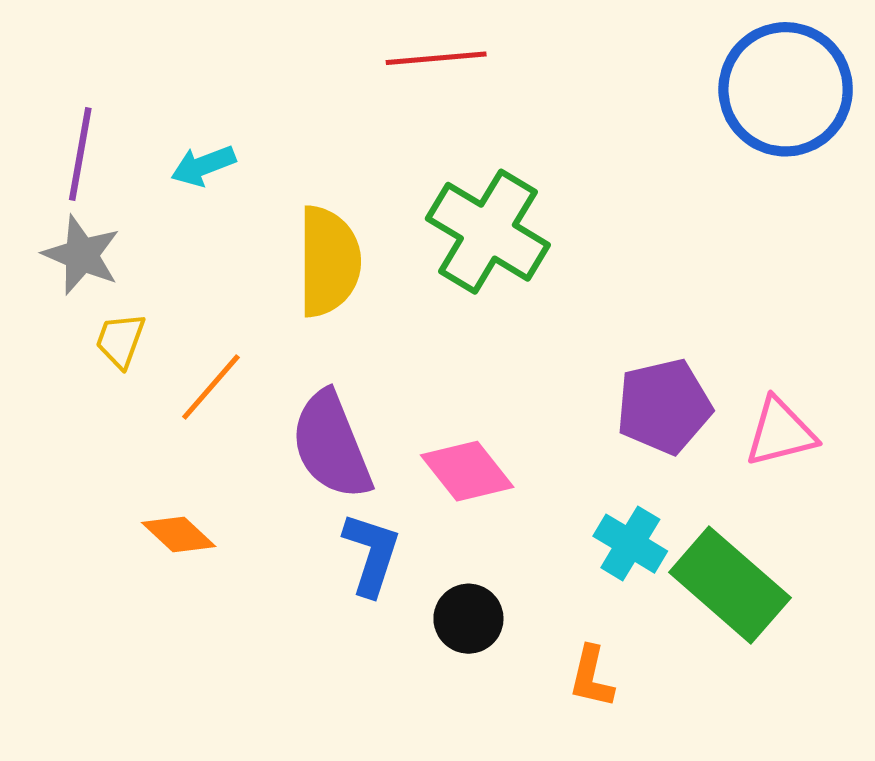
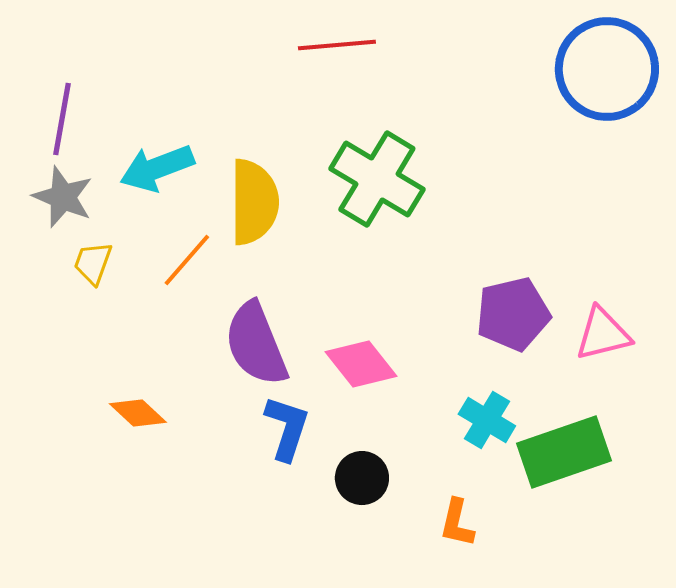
cyan arrow: (203, 166) -> (157, 168), moved, size x1.5
orange line: (211, 387) -> (187, 260), moved
green rectangle: (730, 585) -> (564, 452), turned -60

